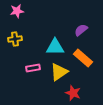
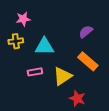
pink star: (17, 11) -> (23, 19), moved
cyan triangle: (55, 47) -> (44, 46), moved

